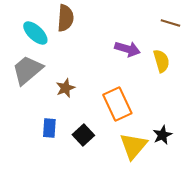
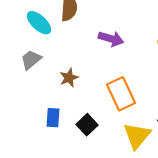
purple arrow: (127, 49) -> (111, 39), moved
gray trapezoid: (27, 70) -> (31, 60), size x0.7

